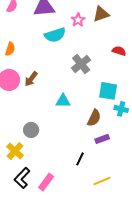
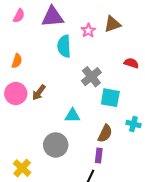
cyan semicircle: (55, 35) -> (64, 46), turned 105
cyan square: (108, 91) -> (110, 98), moved
gray circle: (31, 130) -> (56, 145), moved, size x1.5
purple rectangle: (102, 139) -> (99, 155), moved, turned -64

